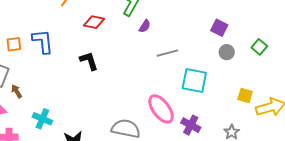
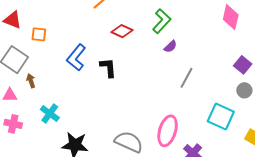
blue L-shape: (43, 41) -> (76, 57), moved, turned -148
gray line: (167, 53) -> (187, 78), turned -60
cyan square: (194, 81) -> (221, 117), moved
pink ellipse: (161, 109) -> (168, 131), turned 40

